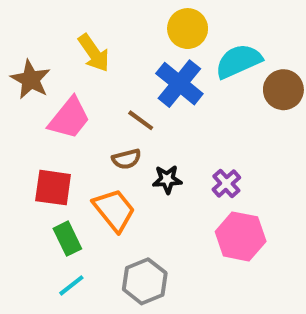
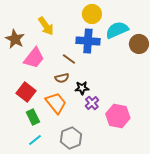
blue cross: (179, 84) -> (88, 41), turned -35
purple cross: (226, 183) -> (92, 103), moved
red square: (53, 188) -> (26, 92), turned 30

